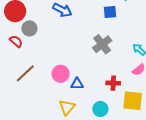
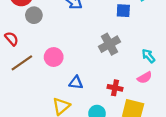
red semicircle: (16, 41) -> (12, 39), moved
pink circle: (61, 74) -> (54, 57), moved

